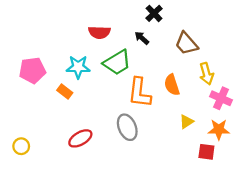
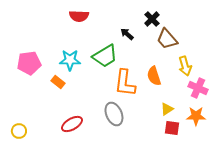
black cross: (154, 13) -> (152, 19), moved
red semicircle: (99, 32) -> (79, 16), moved
red square: (206, 152) -> (172, 128), moved

